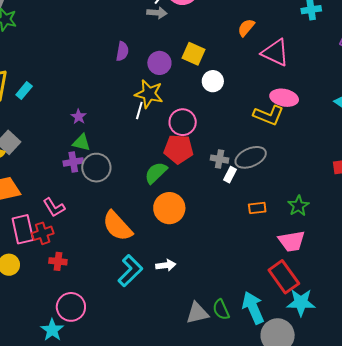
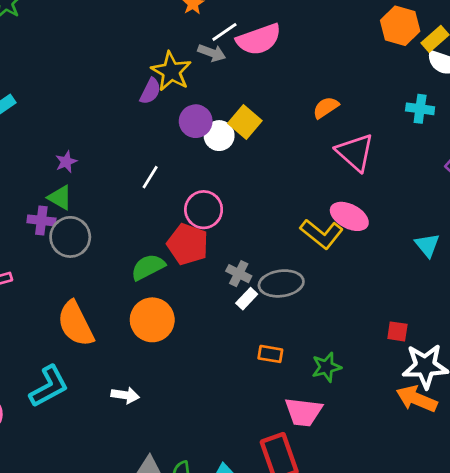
white circle: (213, 81) -> (219, 136), moved
yellow star: (149, 94) -> (171, 71), moved
cyan L-shape: (130, 271) -> (49, 386), moved

